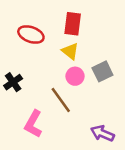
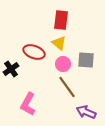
red ellipse: (31, 35) -> (34, 52), moved
gray square: (102, 71) -> (86, 60), turned 30
brown line: (61, 100) -> (67, 87), moved

